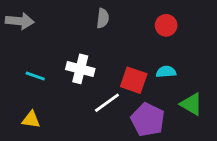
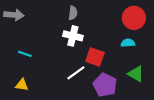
red circle: (166, 25) -> (134, 18), moved, size x1.5
white cross: (80, 69) -> (73, 36), moved
cyan semicircle: (166, 72) -> (128, 43), moved

